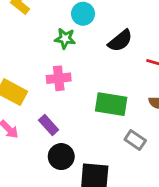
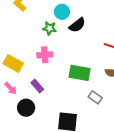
black semicircle: (120, 41) -> (77, 25), moved
black circle: (61, 157) -> (26, 108), moved

